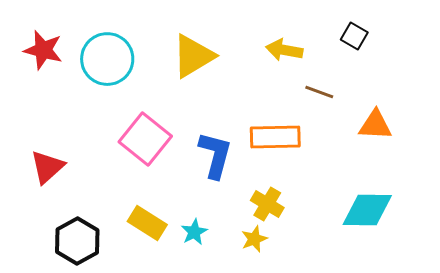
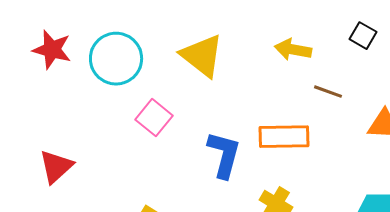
yellow triangle: (193, 56) -> (202, 56), turned -51
pink square: (145, 139) -> (154, 118), moved, size x0.7

